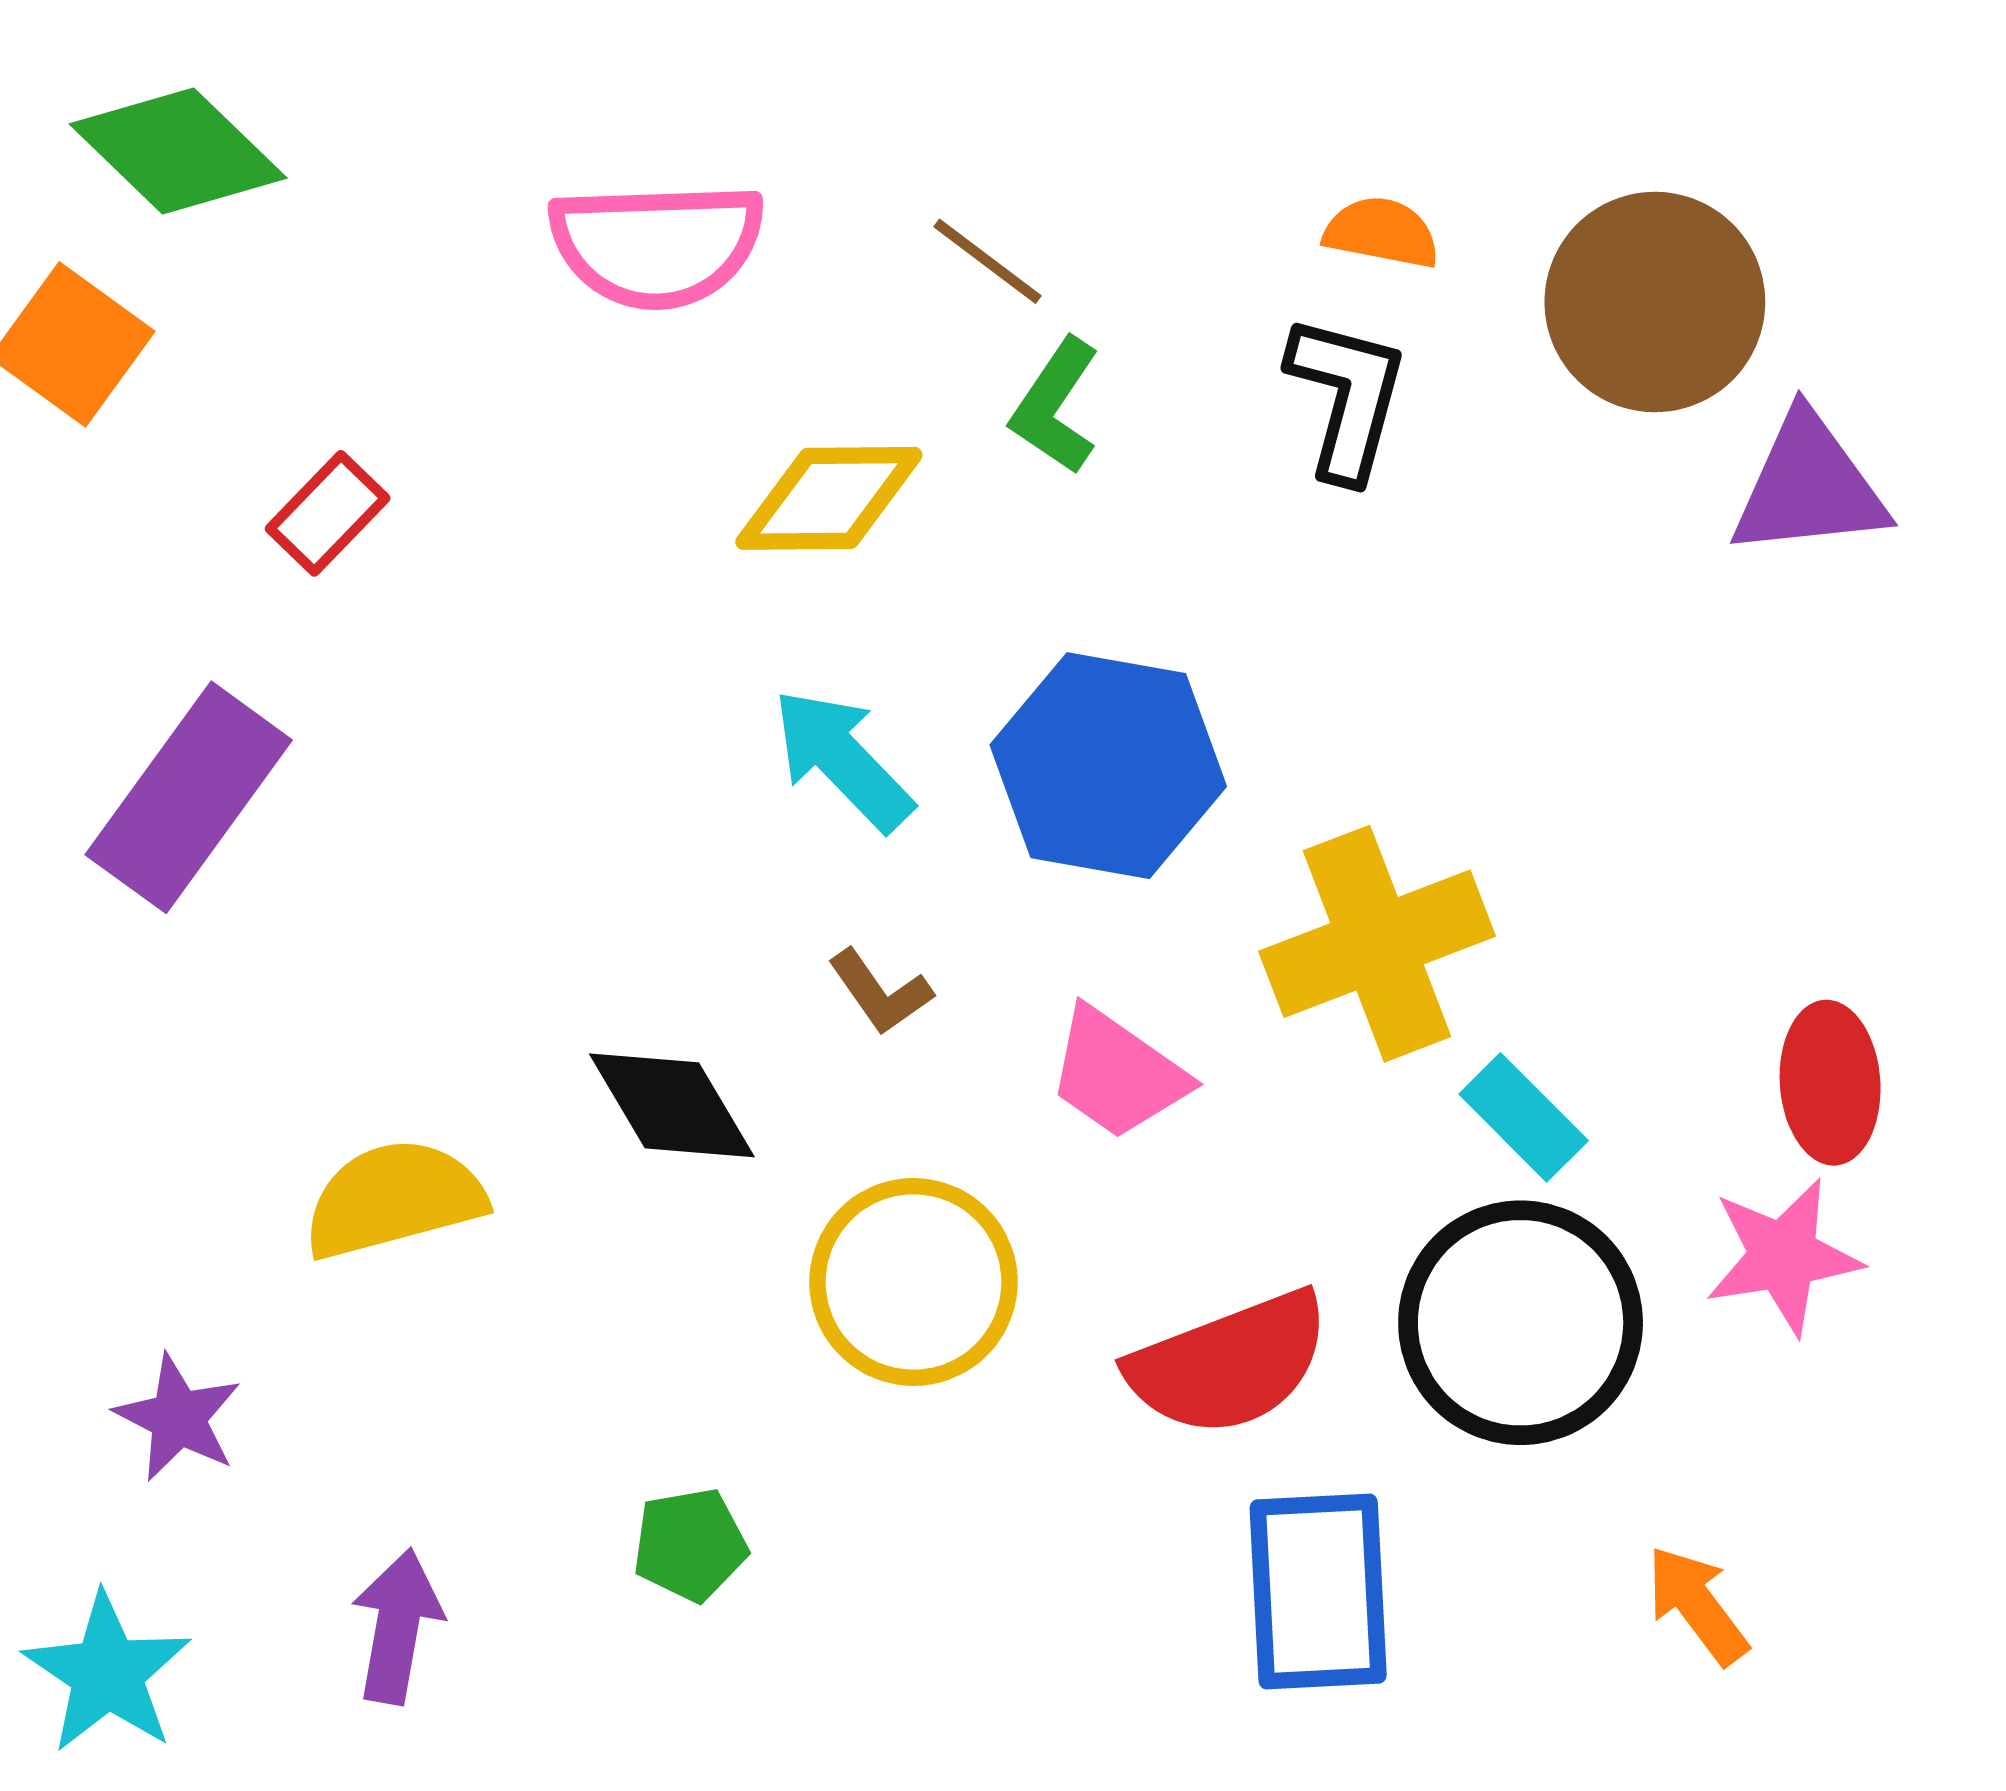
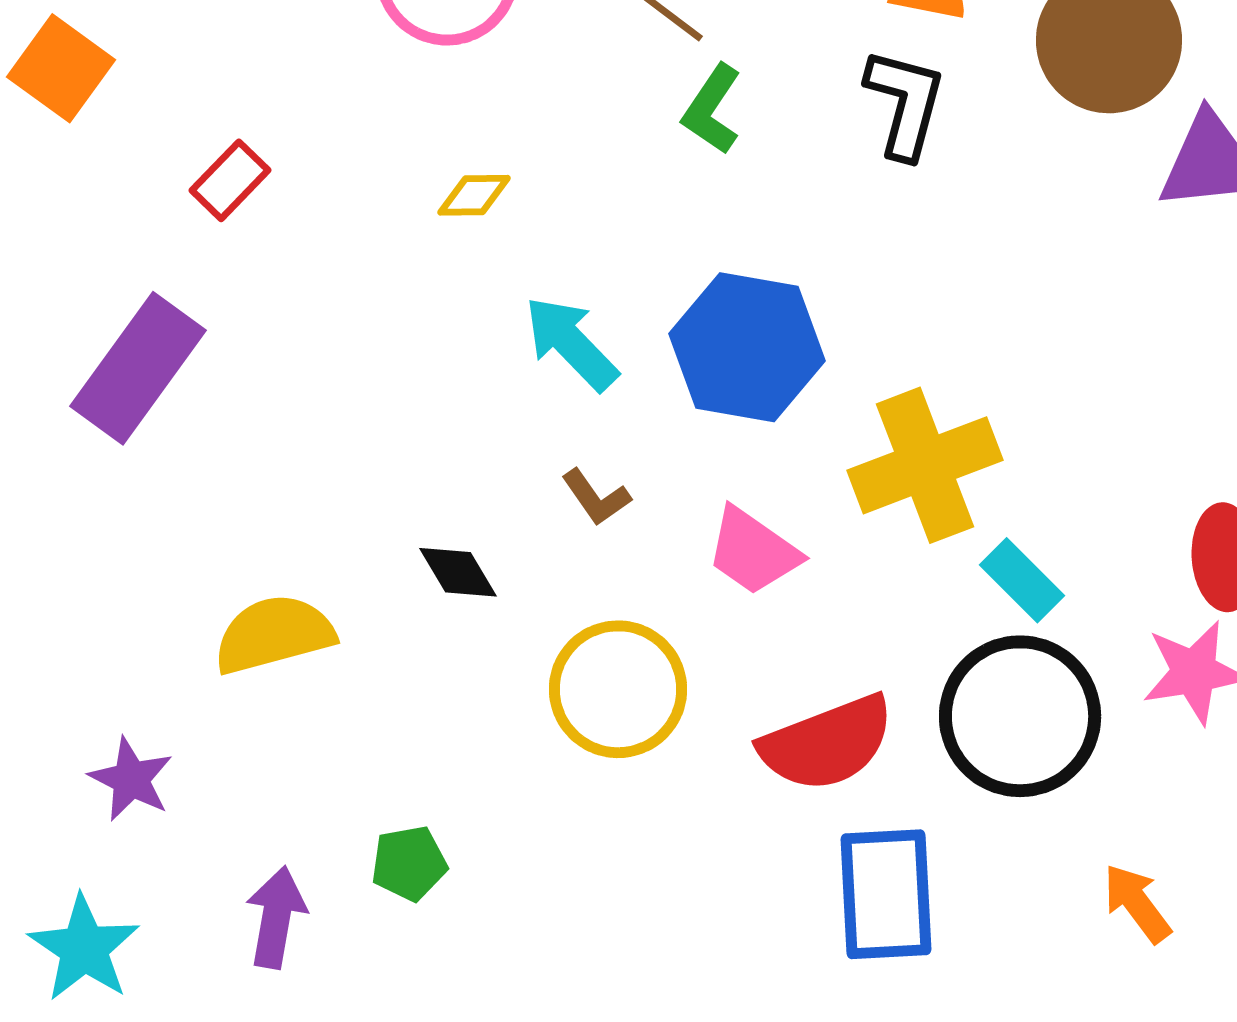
yellow diamond: (829, 498) -> (474, 195), moved, size x0.6
black diamond: (672, 1105) -> (458, 572), size x0.7
green pentagon: (690, 1545) -> (409, 863), moved

